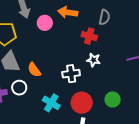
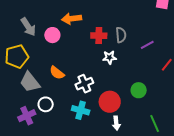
gray semicircle: (104, 17) -> (121, 35), moved
orange semicircle: (34, 70) -> (57, 73), moved
white cross: (71, 74) -> (84, 84), moved

